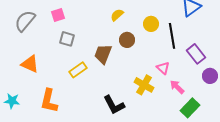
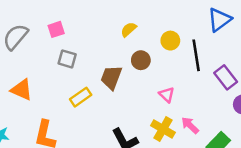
pink triangle: (163, 68) -> (167, 95), moved
yellow cross: (144, 85) -> (163, 129), moved
pink arrow: (177, 87) -> (190, 125), moved

